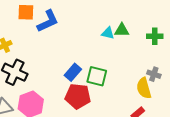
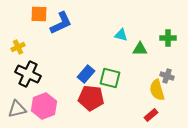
green triangle: (122, 30) -> (140, 49), moved

